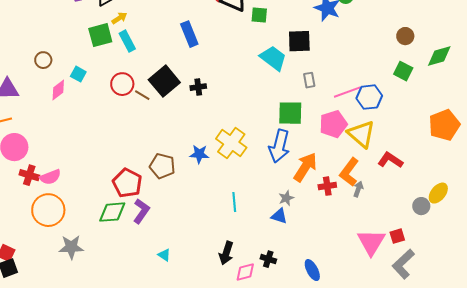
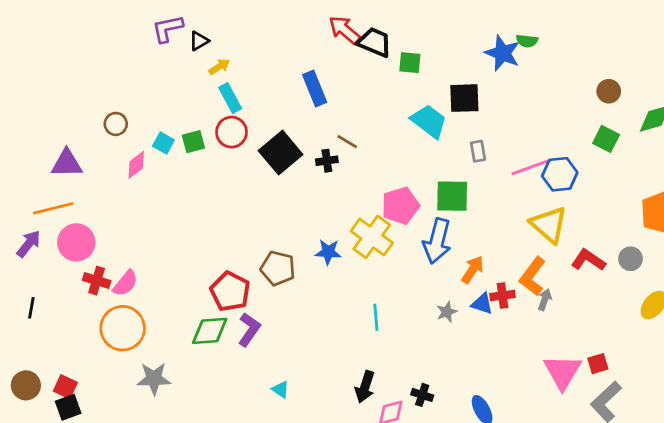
green square: (100, 35) -> (193, 142), moved, size x0.7
red circle: (122, 84) -> (232, 132), moved
brown line: (142, 95) -> (347, 142), moved
pink pentagon: (333, 124) -> (400, 206), moved
orange arrow: (305, 167) -> (473, 270), size x0.7
pink semicircle: (50, 177) -> (125, 283), turned -30
gray circle: (421, 206) -> (631, 259), moved
blue triangle: (279, 216) -> (482, 304), moved

